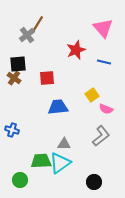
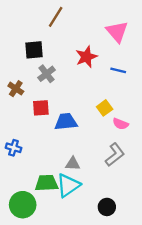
brown line: (37, 25) -> (56, 17), moved
gray cross: (27, 35) -> (47, 74), moved
black square: (18, 64) -> (34, 50), moved
red square: (47, 78) -> (41, 108), moved
green circle: (20, 180) -> (23, 205), size x1.5

